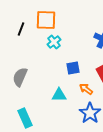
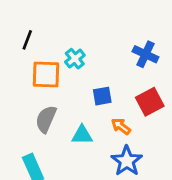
orange square: (46, 20) -> (46, 74), moved
gray semicircle: (20, 77) -> (46, 119), moved

